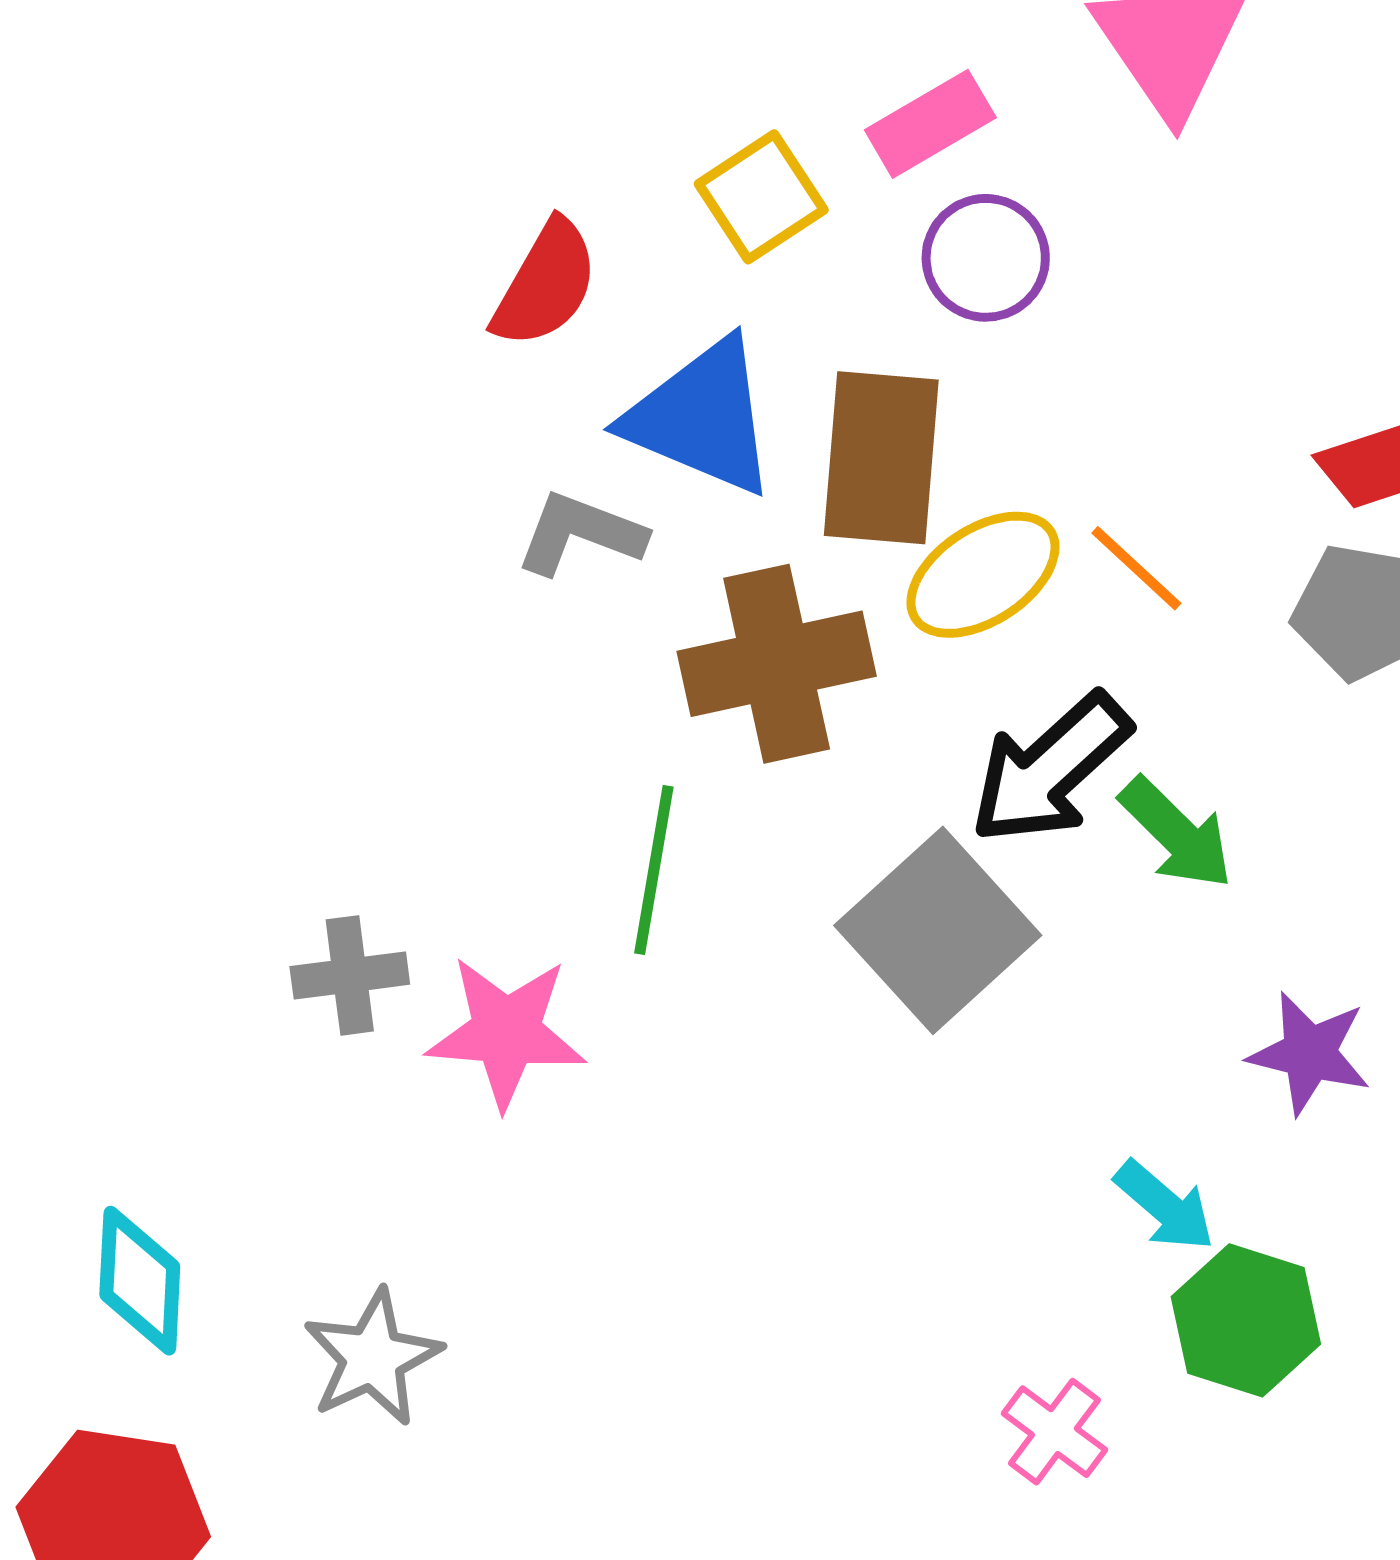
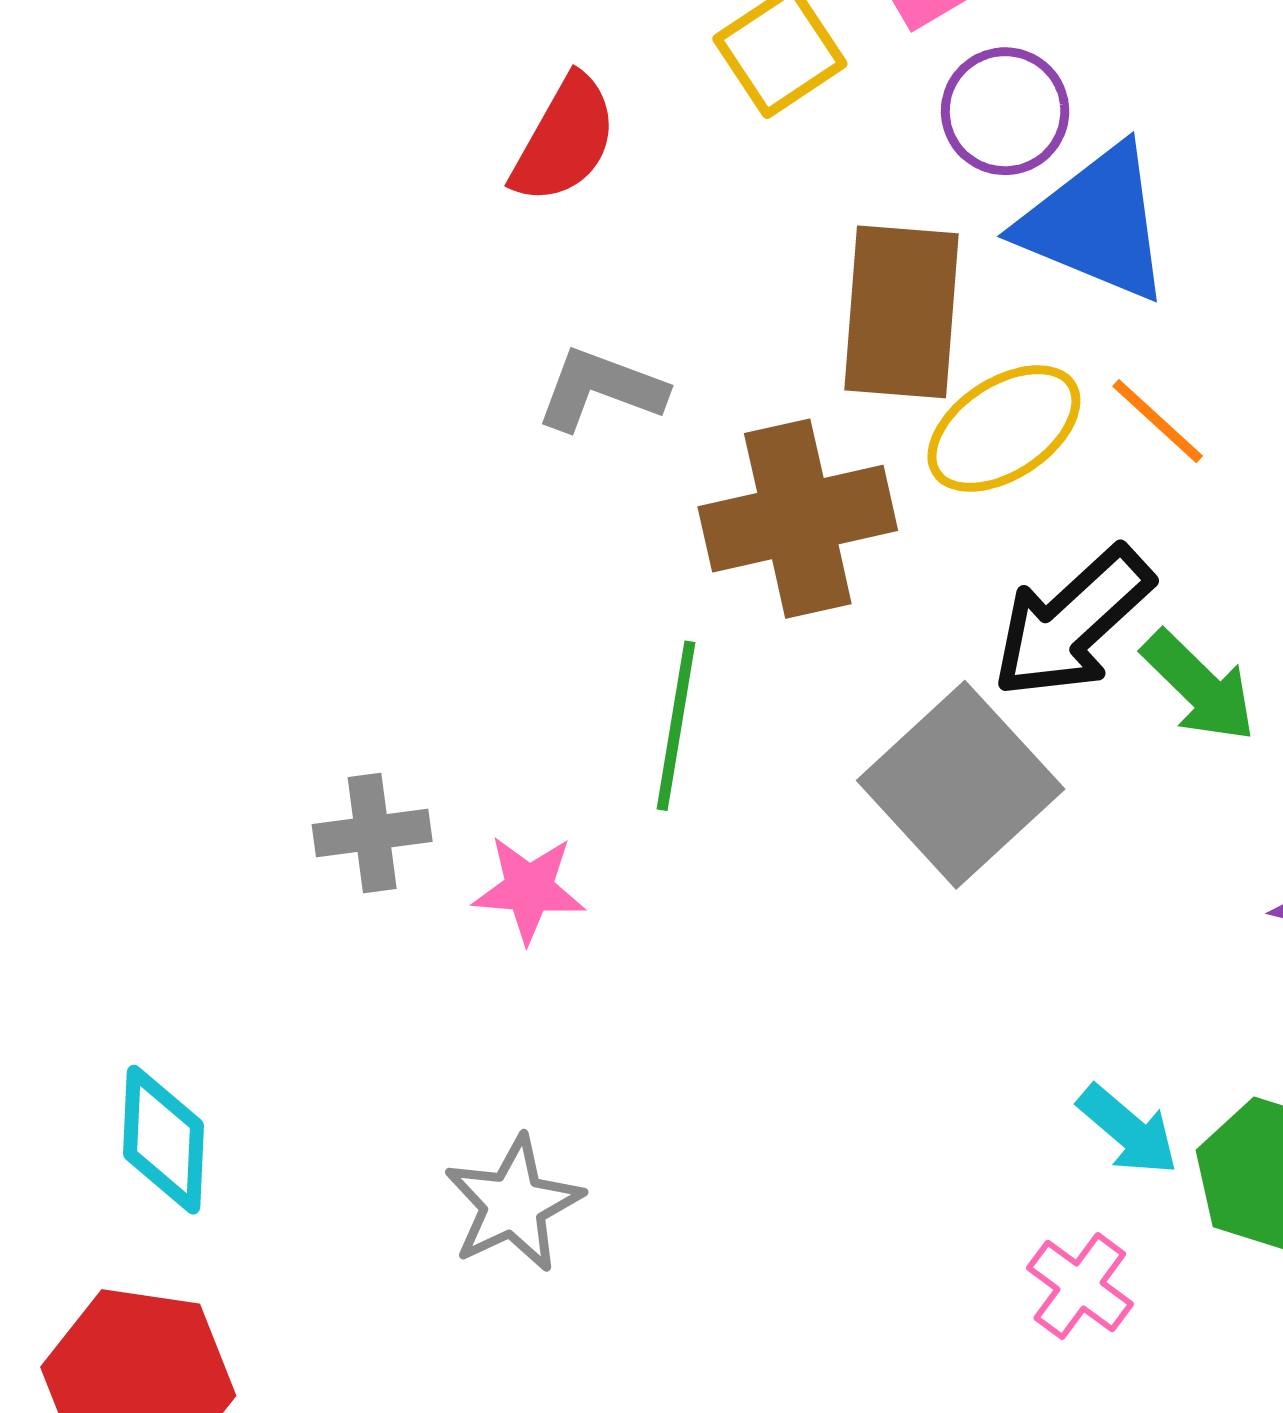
blue triangle: (702, 417) -> (1096, 223), moved
pink star: (506, 1032) -> (529, 889), size x0.7
cyan arrow: (1165, 1206) -> (1128, 1130), moved
gray star: (373, 1358) -> (514, 1204), moved

